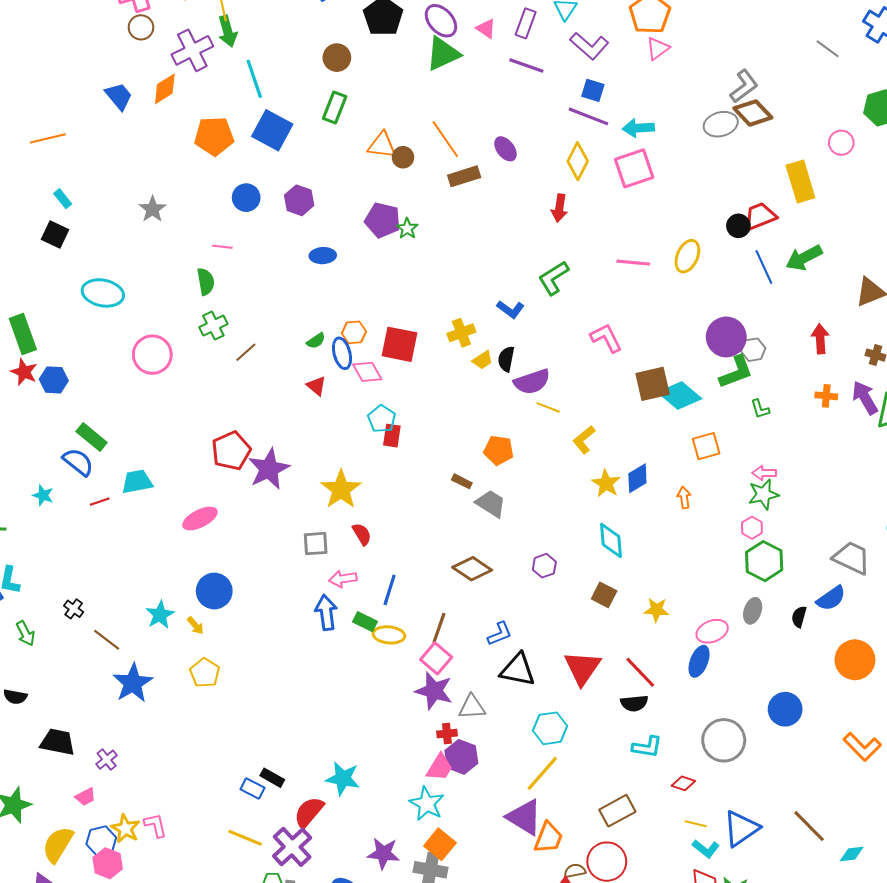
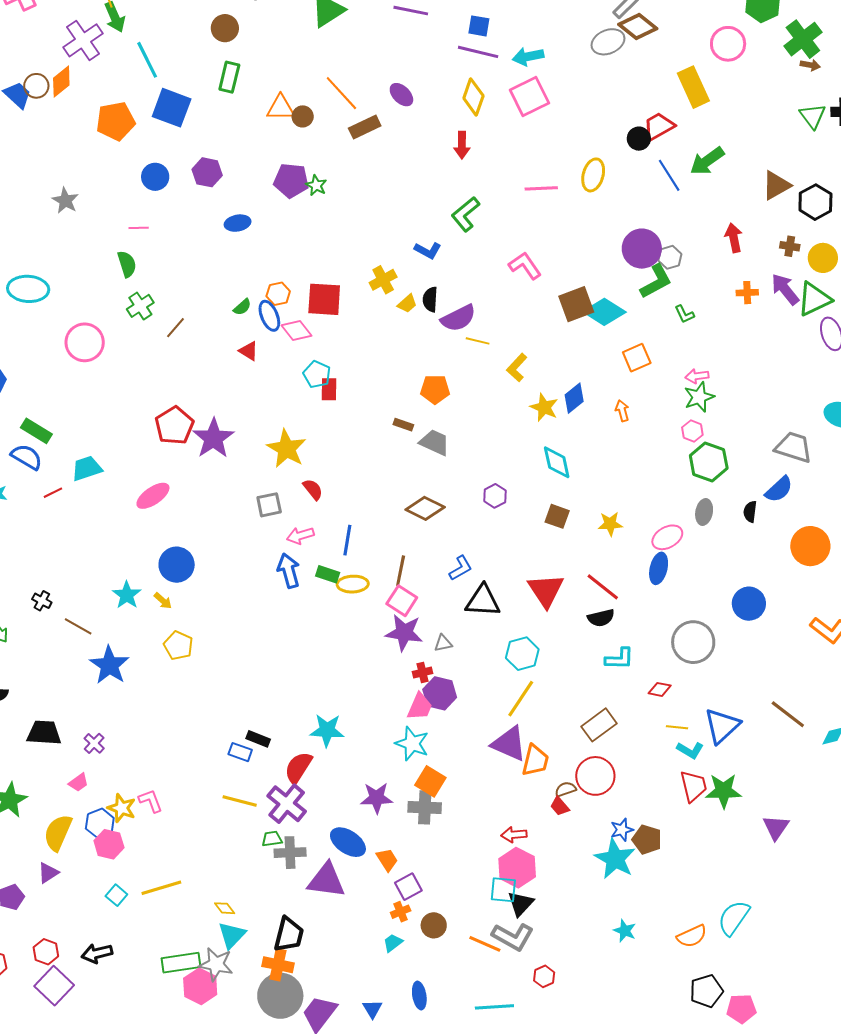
brown circle: (141, 27) -> (36, 86), moved
pink circle: (841, 143) -> (728, 44), size x1.4
gray triangle: (472, 707) -> (443, 643), size x0.7

